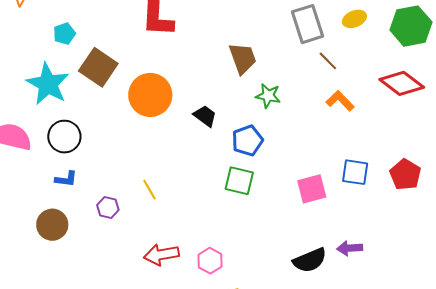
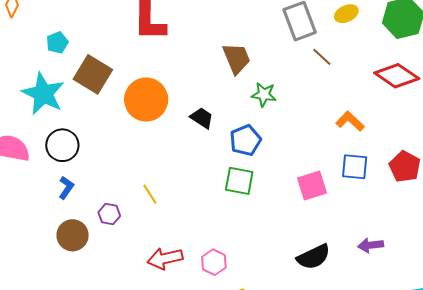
orange L-shape: (340, 101) -> (350, 121), moved
blue L-shape: (66, 179) -> (66, 188), turned -60
brown circle: (52, 225) -> (73, 235), moved
purple arrow: (350, 248) -> (371, 245), moved

